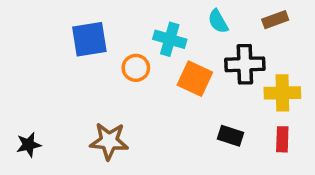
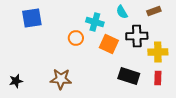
blue square: (89, 39) -> (32, 18), moved
black rectangle: (231, 136) -> (129, 76), size x1.5

